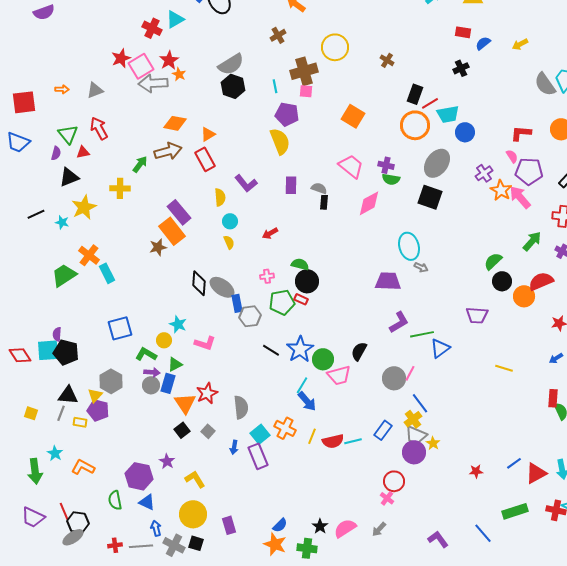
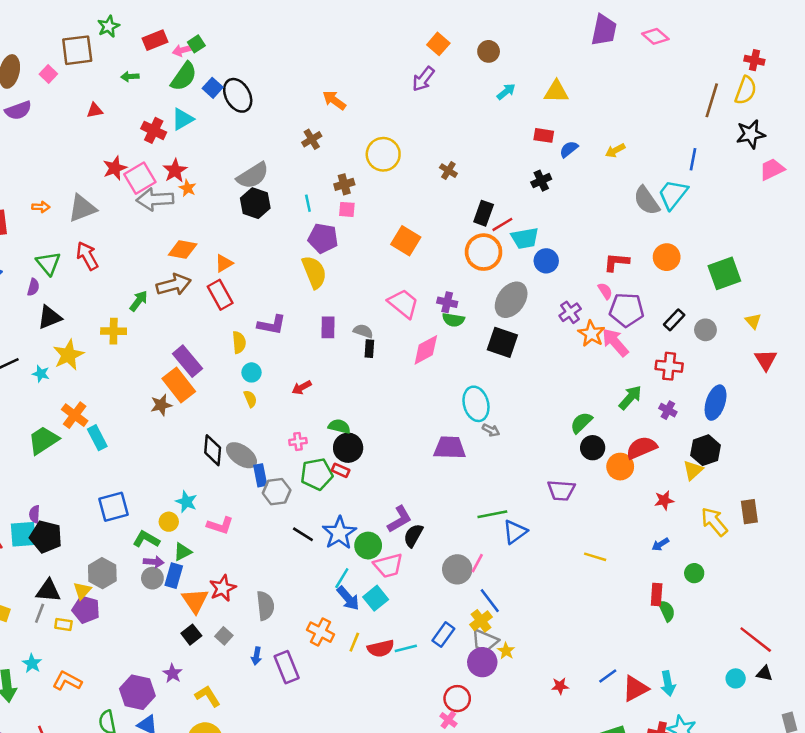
brown cross: (304, 71) -> (344, 184), size x0.6
gray triangle: (95, 90) -> (82, 208), size x1.4
red triangle: (83, 152) -> (95, 110), moved
purple L-shape: (246, 183) -> (272, 325), turned -40
purple L-shape: (399, 322) -> (399, 519), moved
cyan square: (260, 434) -> (376, 598), moved

